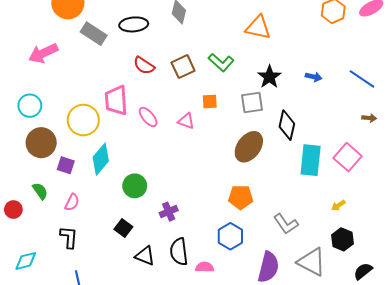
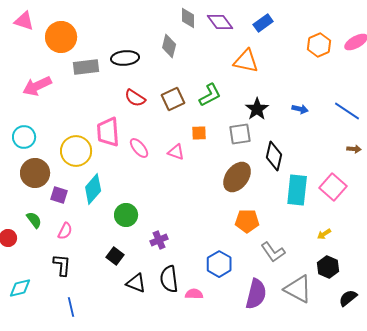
gray rectangle: (94, 34) -> (86, 67), turned -40
green L-shape: (221, 62) -> (210, 95), turned -70
orange pentagon: (241, 197) -> (247, 221), moved

